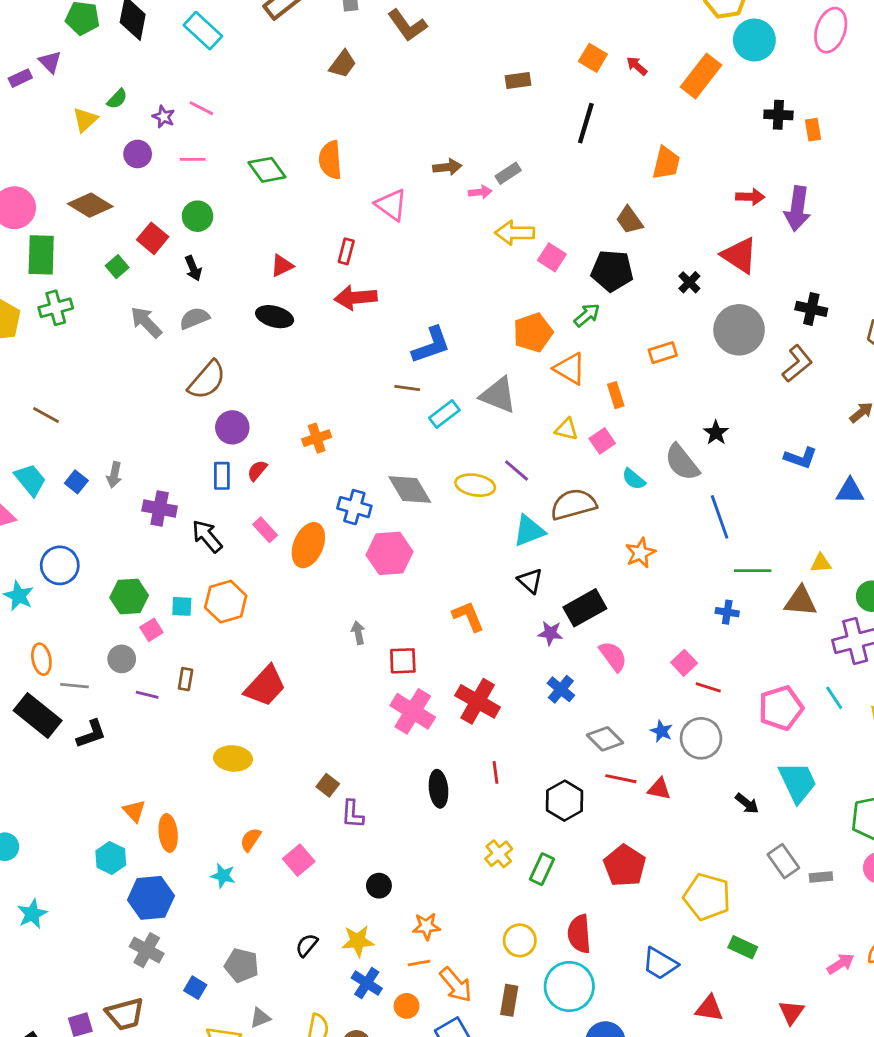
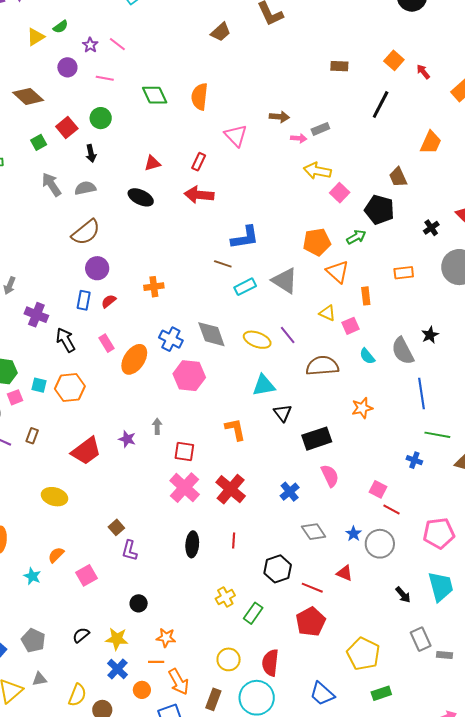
cyan triangle: (529, 531) -> (264, 385), moved
purple star: (550, 633) -> (127, 439), moved
pink square: (684, 663) -> (378, 489), turned -30
red line: (621, 779) -> (312, 588), moved
green rectangle: (743, 947) -> (381, 693), turned -54

